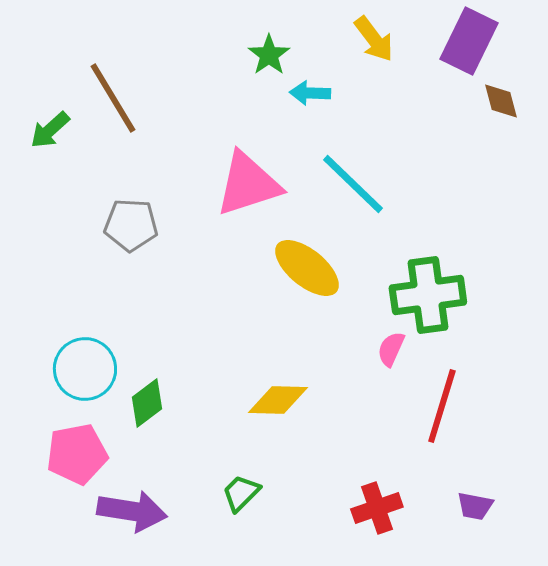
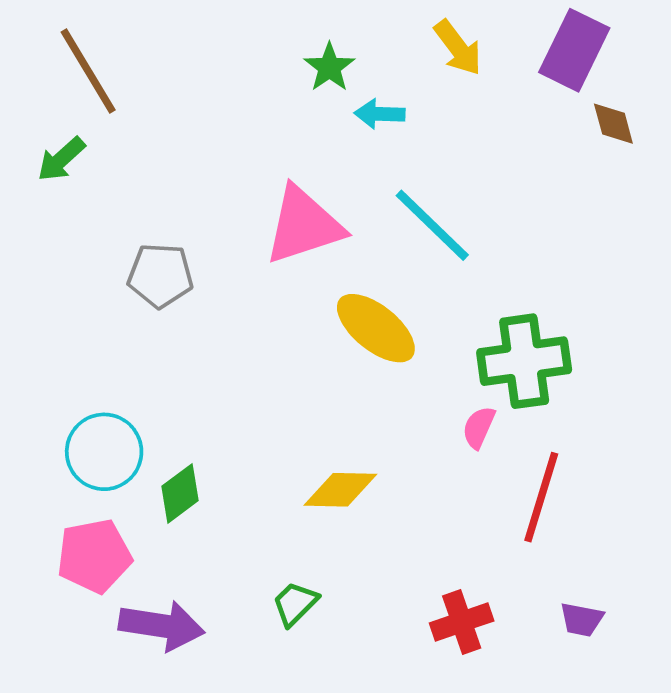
brown line: (113, 98) -> (88, 71), moved

